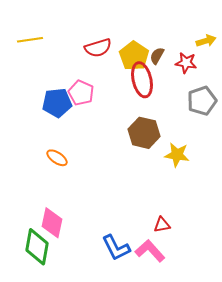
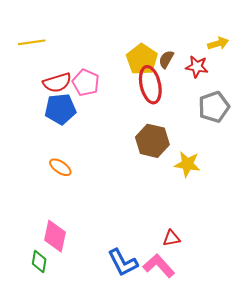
red semicircle: (98, 48) -> (57, 83), moved
pink pentagon: (81, 93) -> (86, 83), moved
green diamond: (37, 247) -> (39, 261), size x0.6

